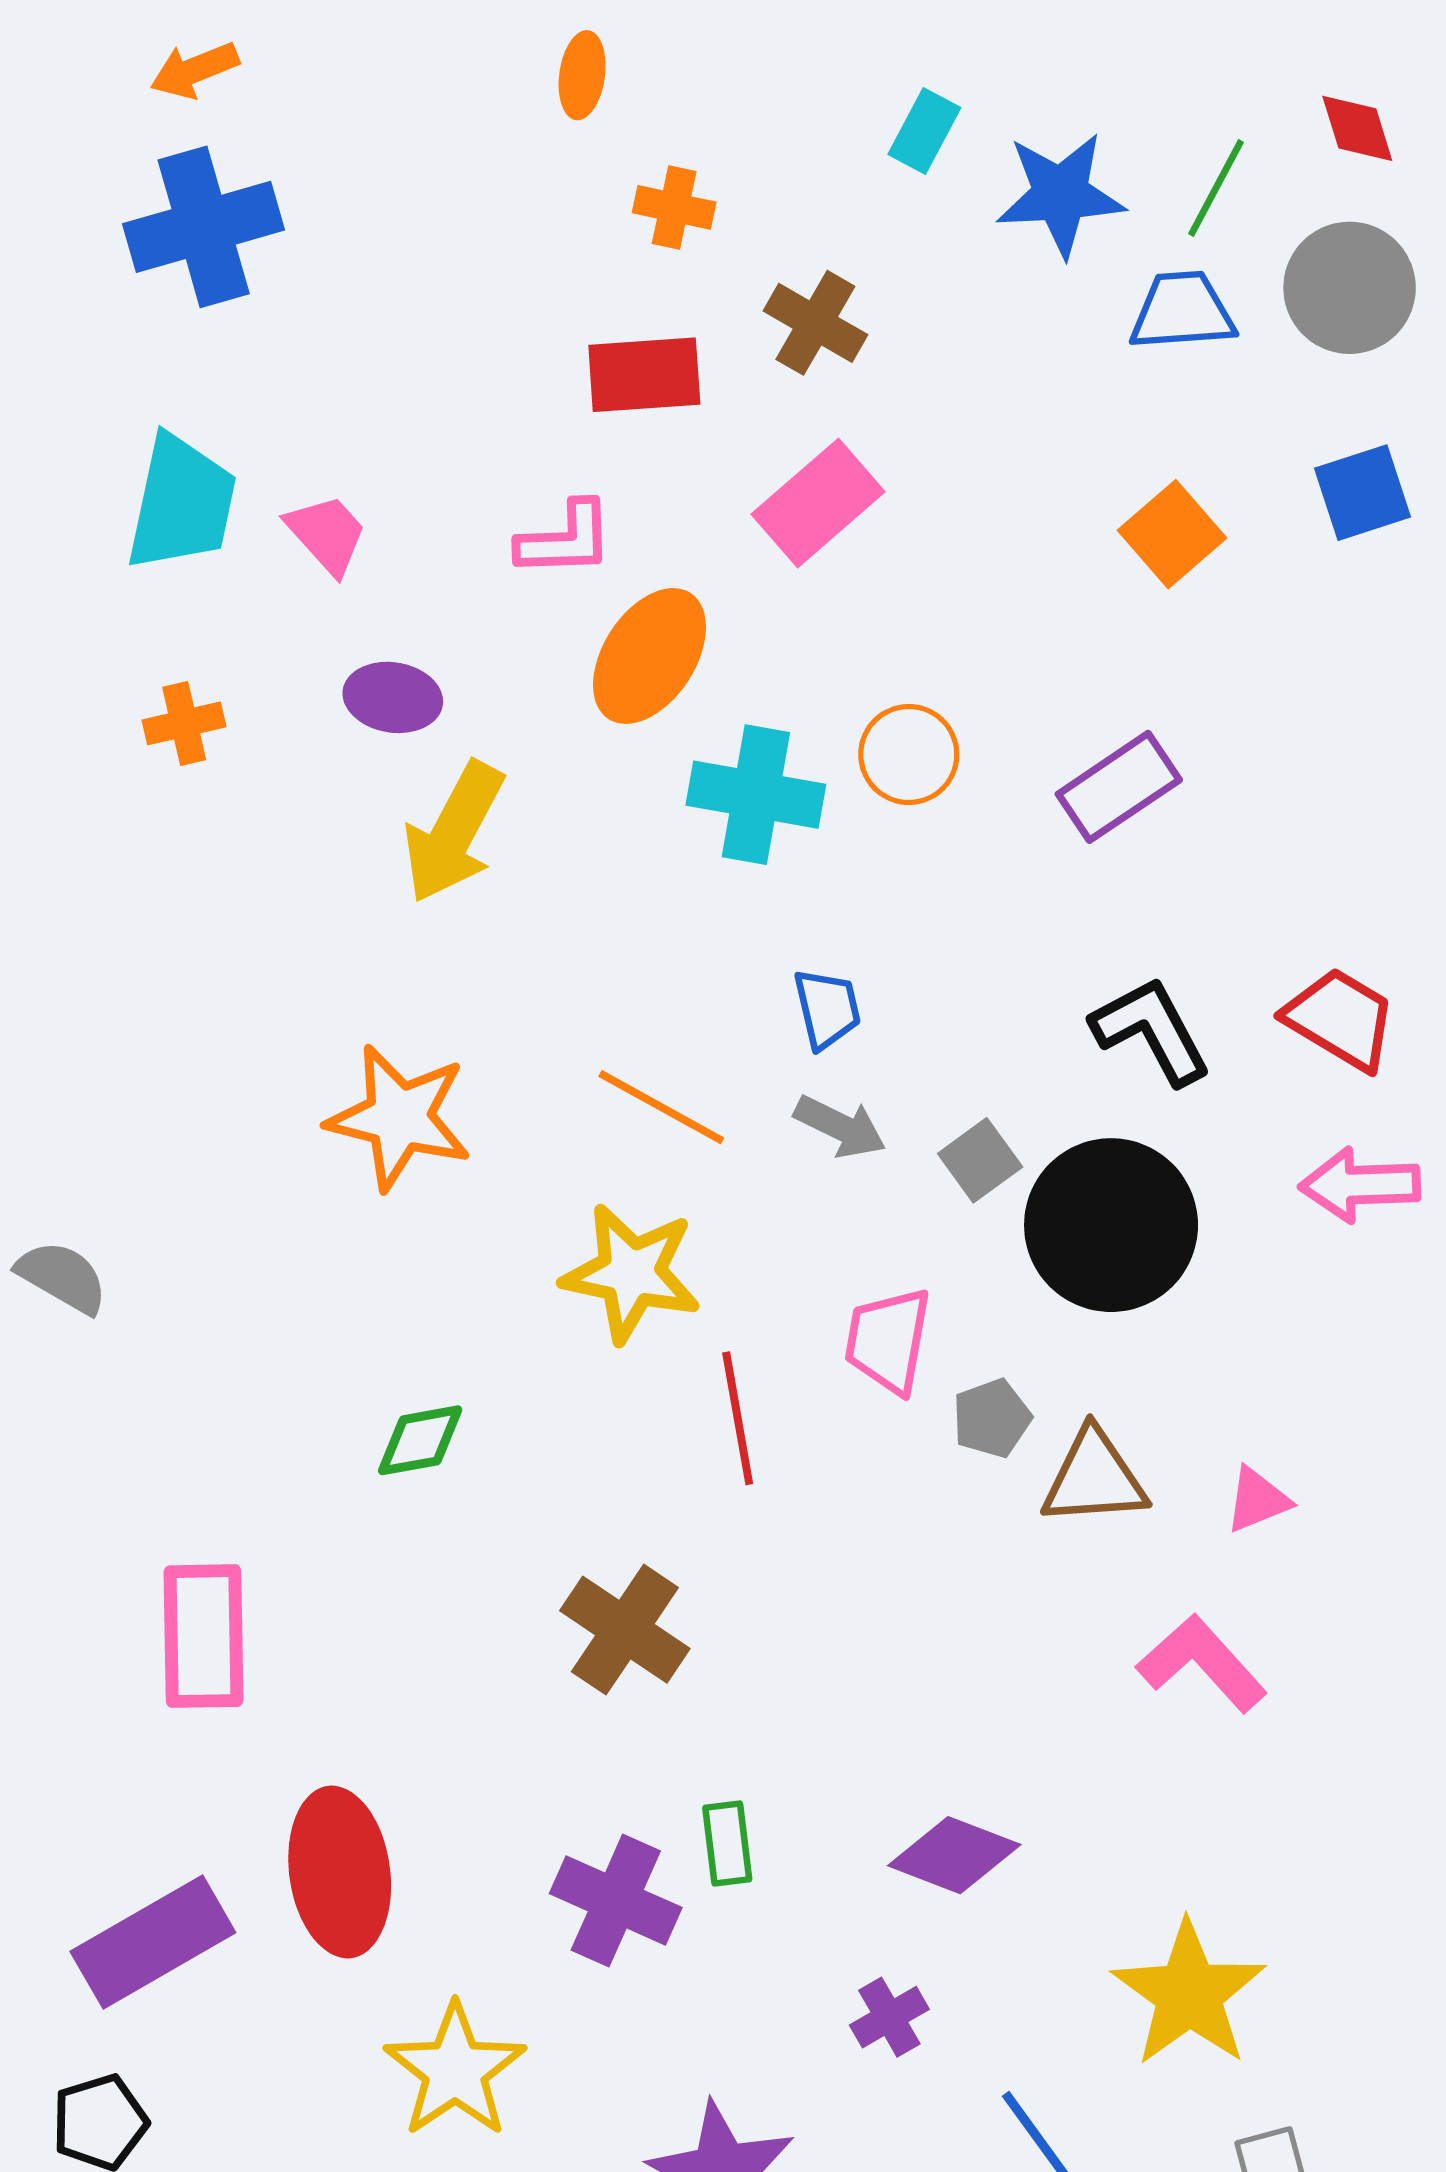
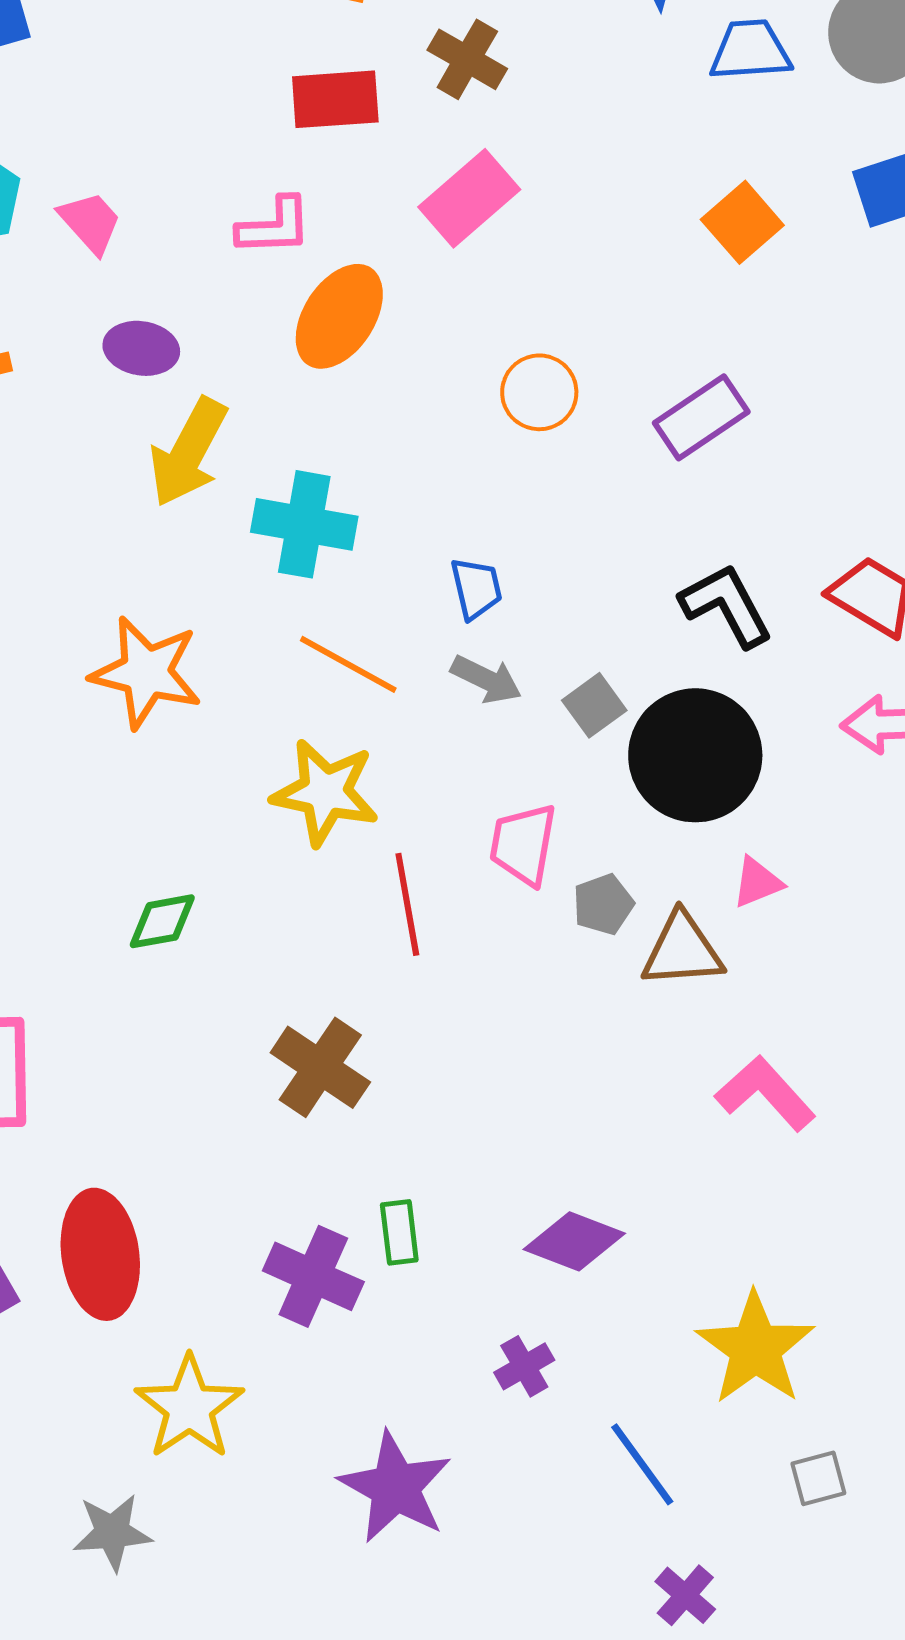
cyan cross: (756, 795) -> (304, 524), moved
pink triangle: (1258, 1500) -> (757, 882), moved

